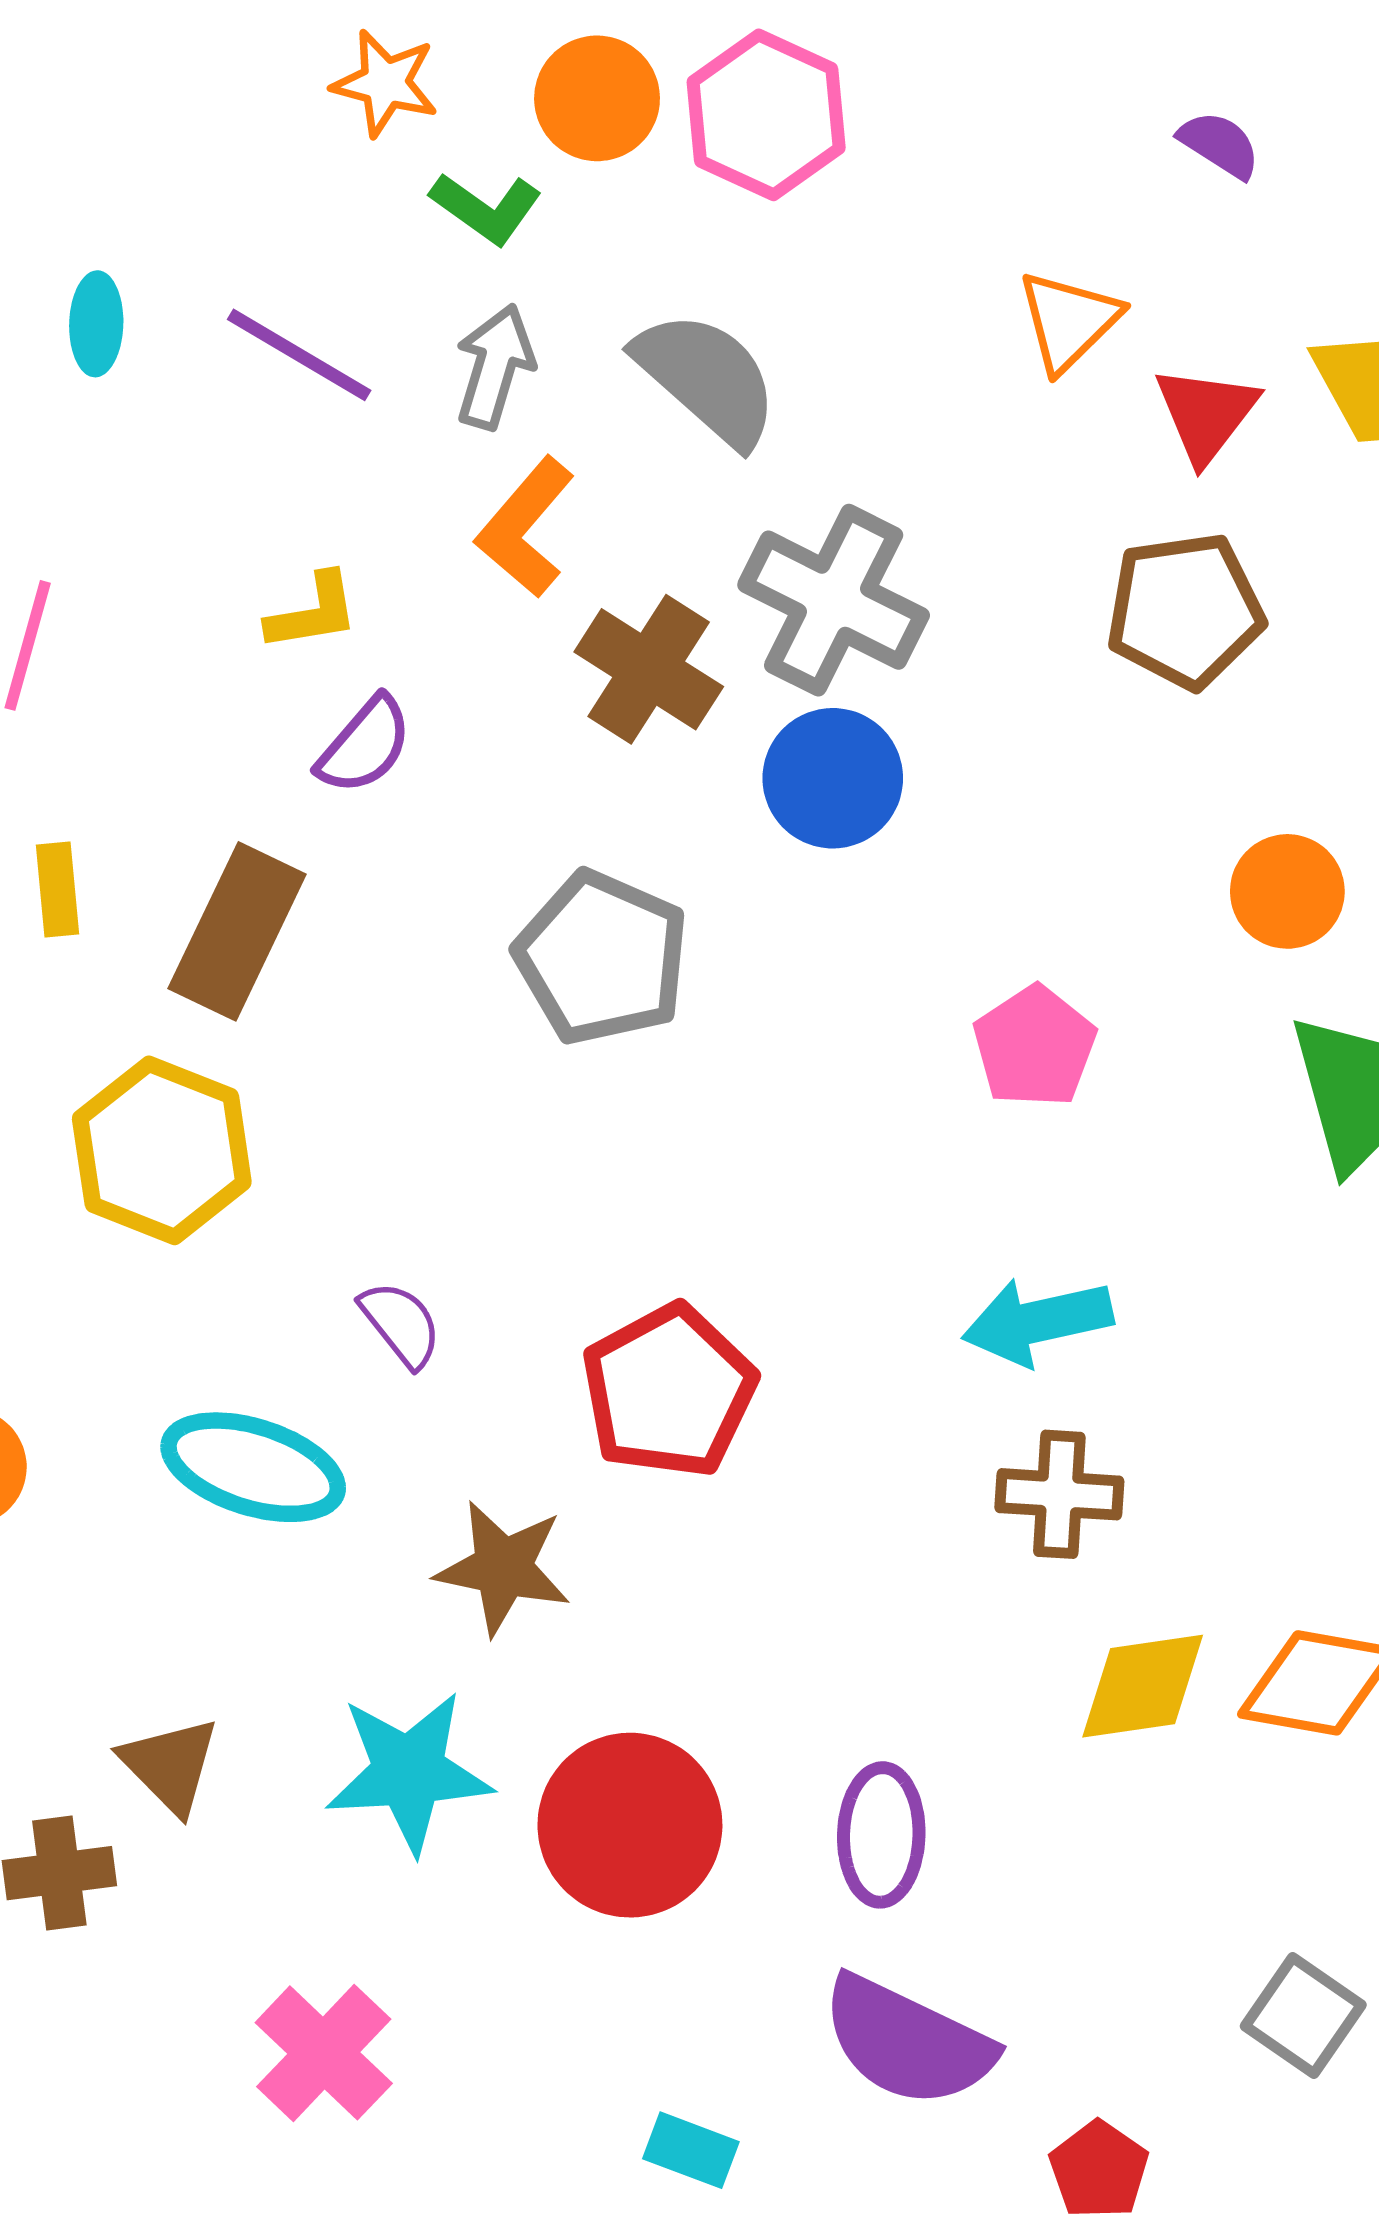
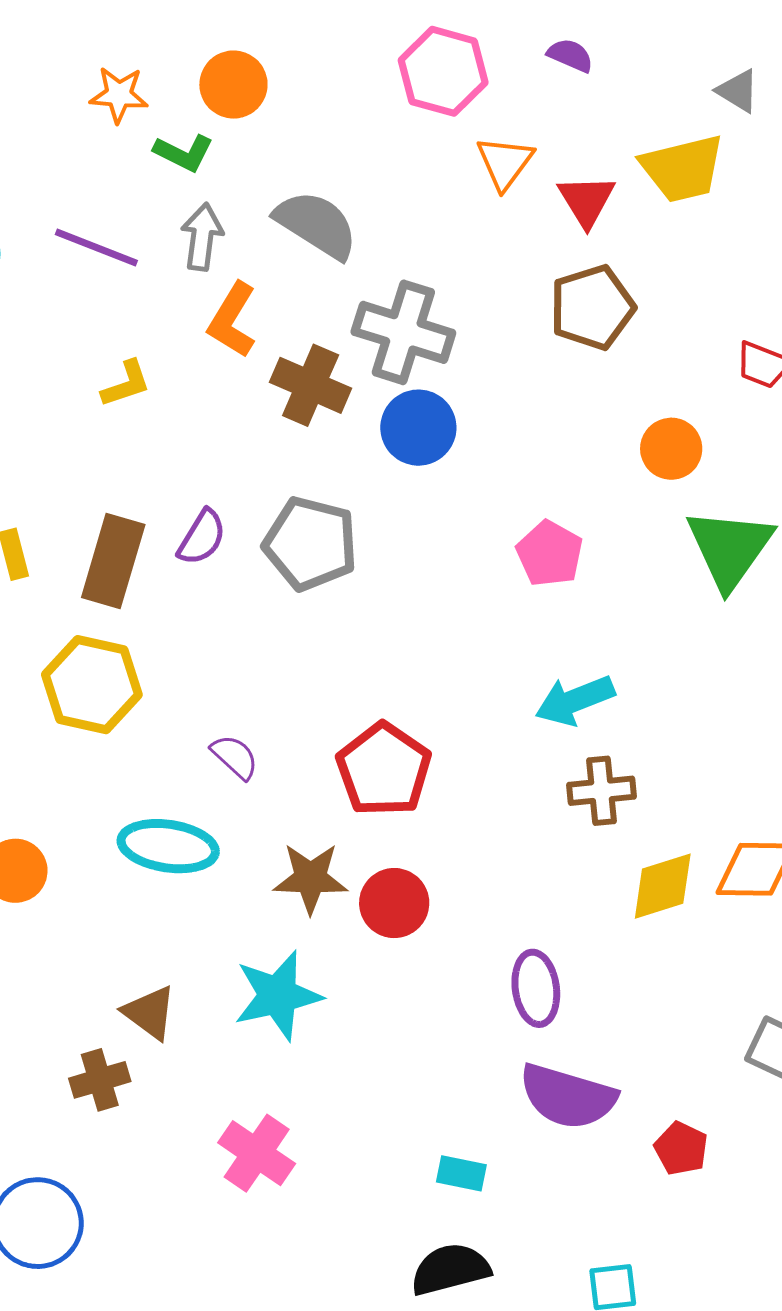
pink hexagon: (766, 115) -> (443, 71), moved
purple semicircle: (365, 745) -> (202, 537), moved
red circle: (630, 1825) -> (394, 903), moved, size x0.7

